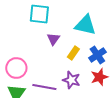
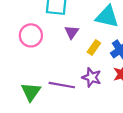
pink circle: (16, 68) -> (31, 35), moved

